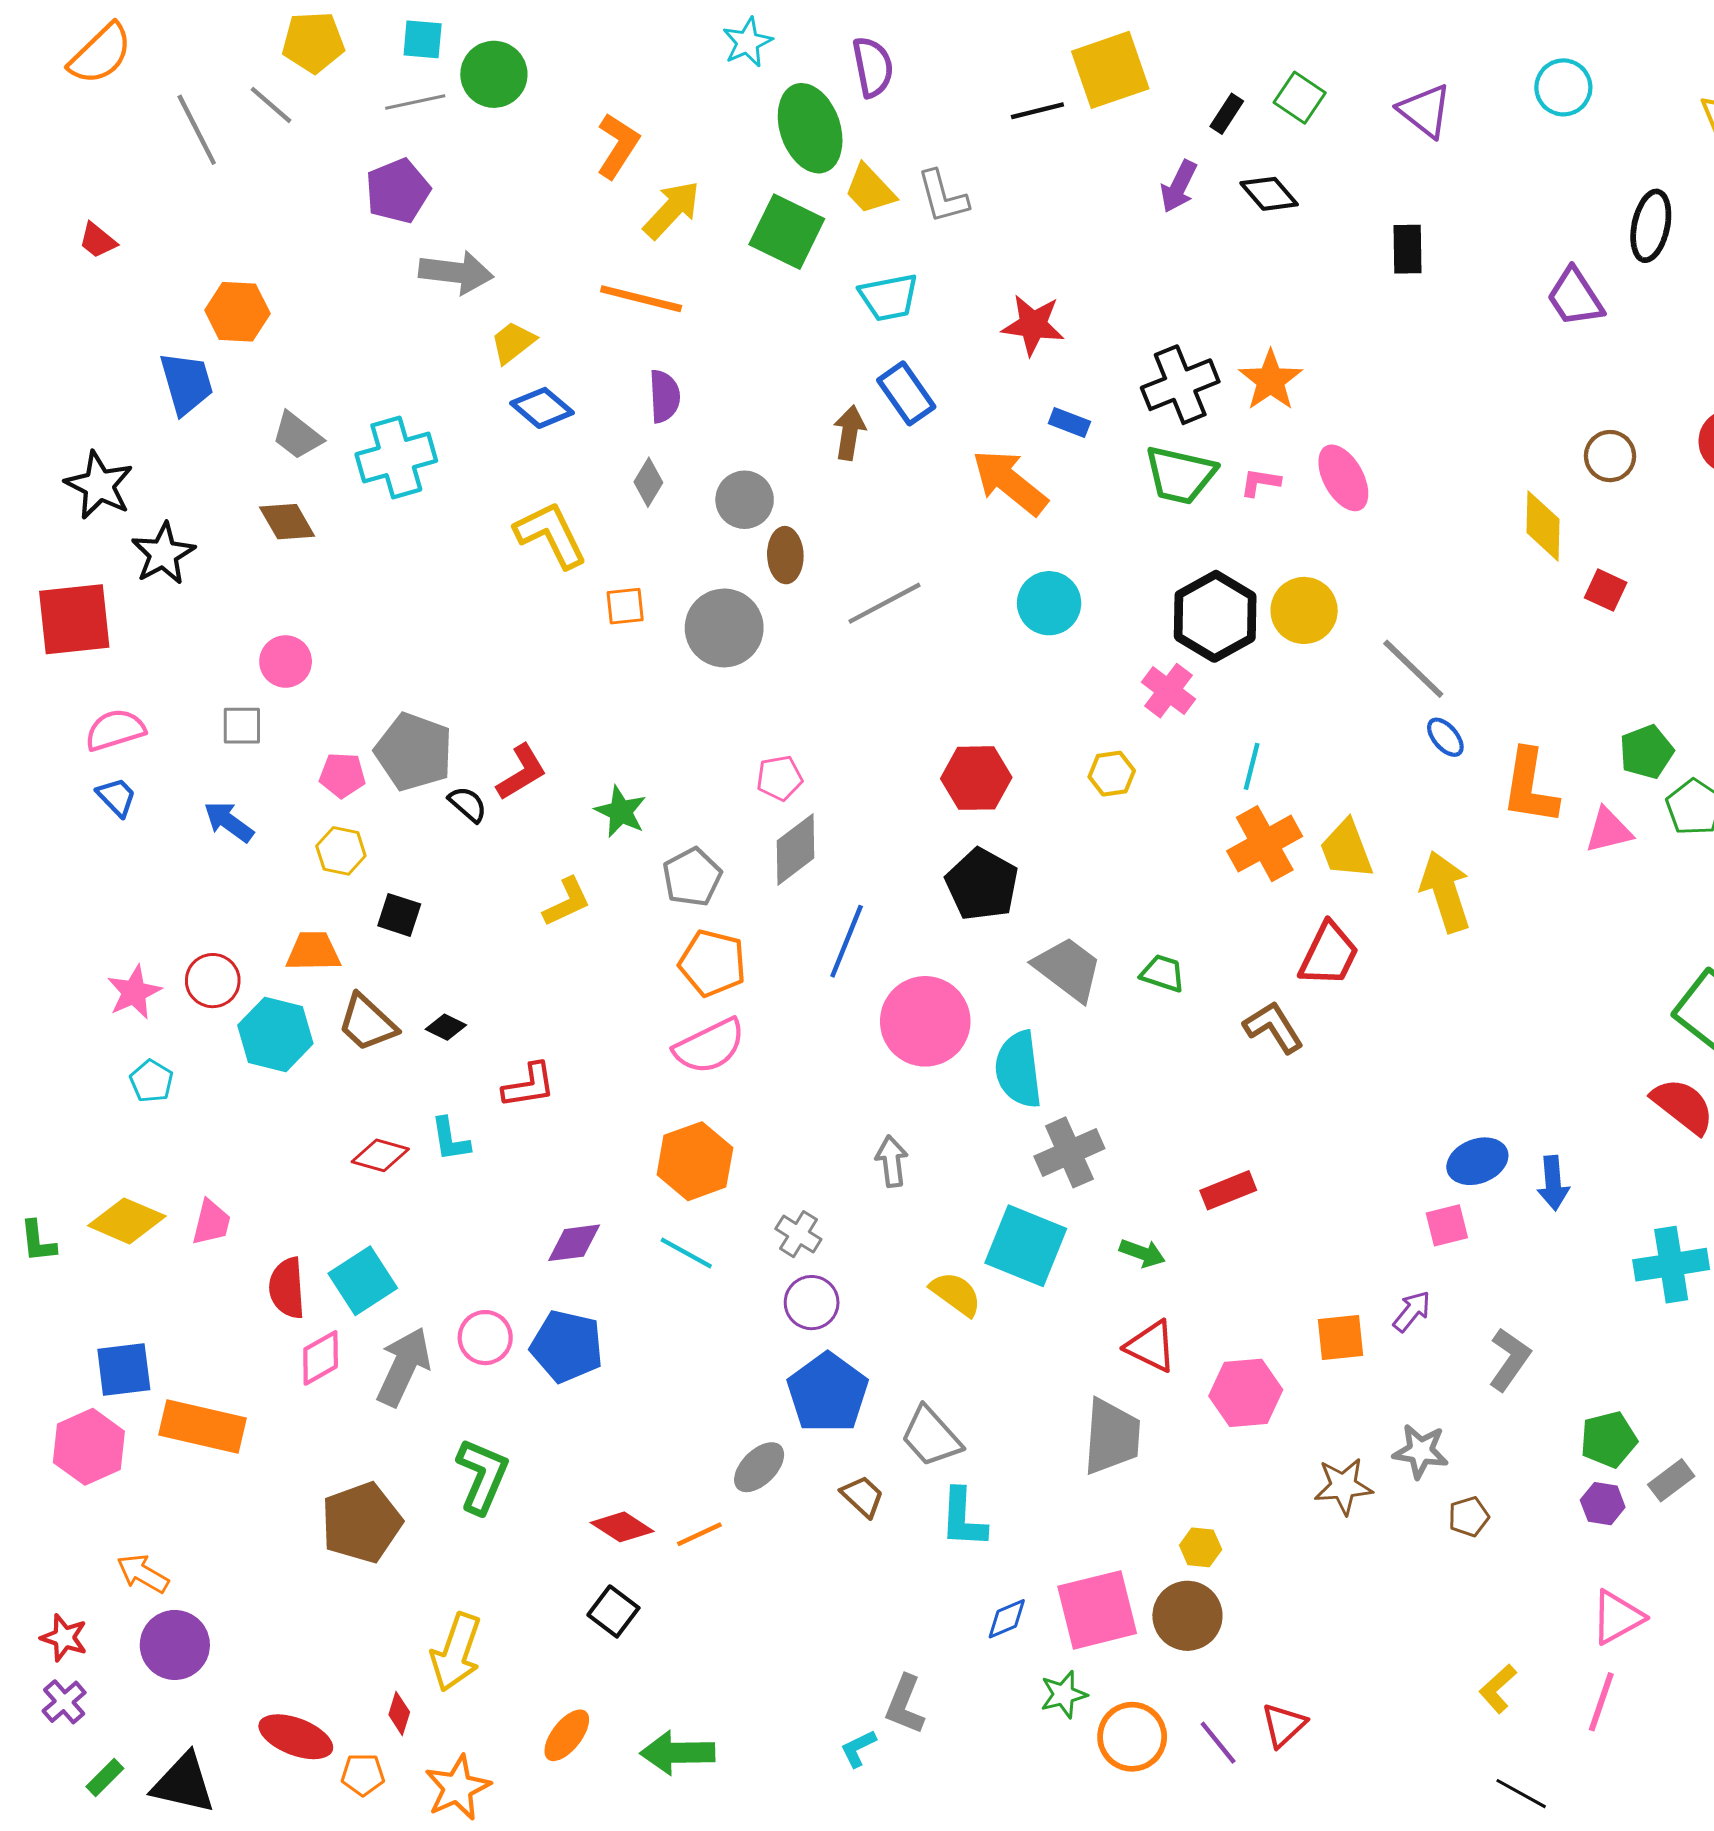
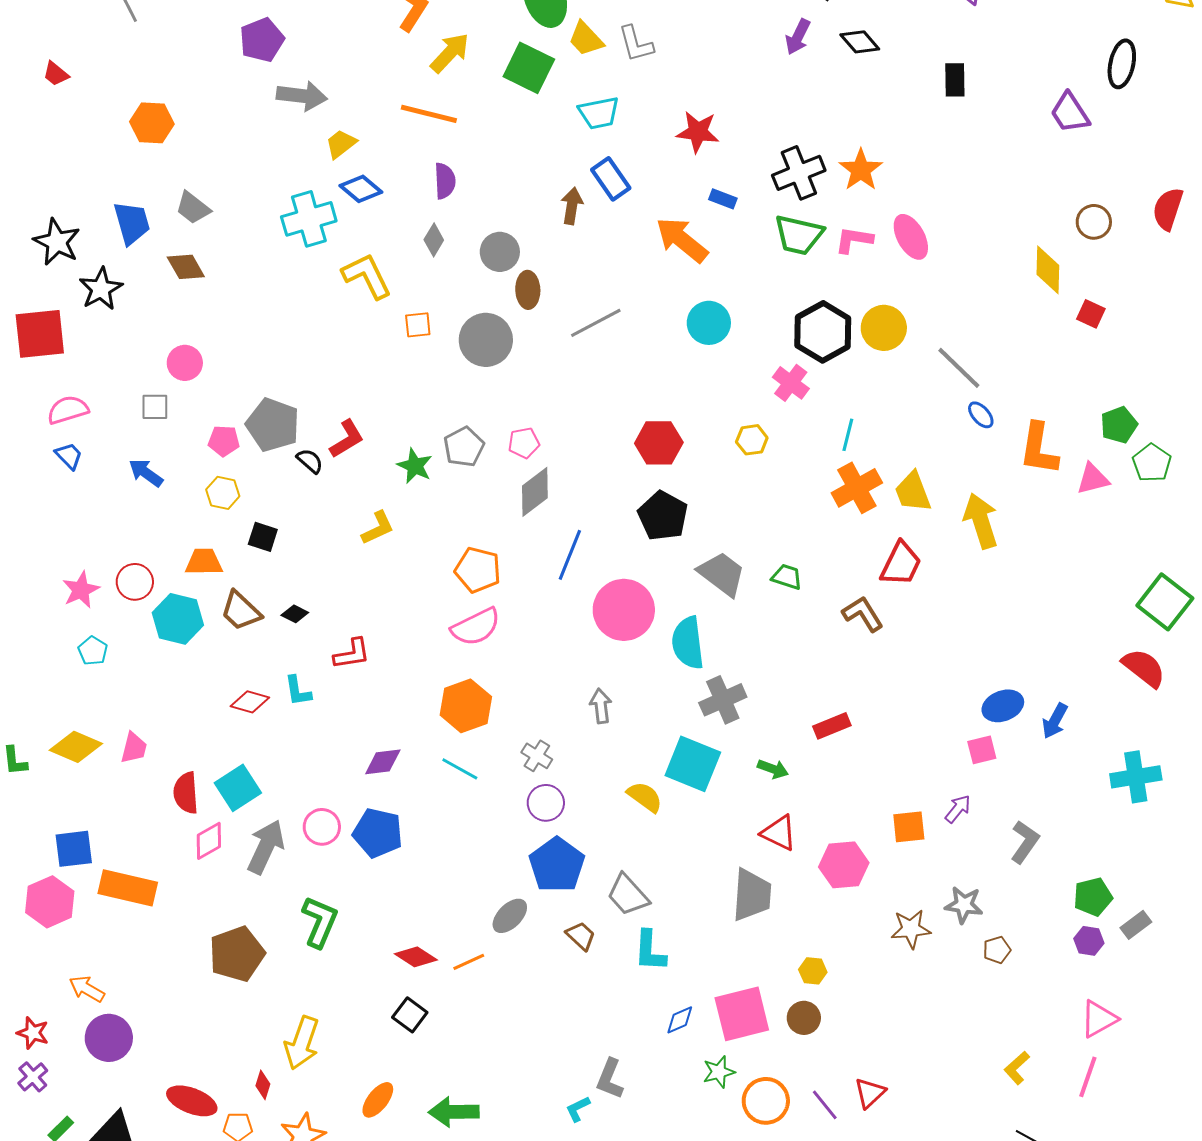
blue trapezoid: (187, 383) -> (132, 223), moved
cyan cross: (396, 457) -> (309, 219), moved
pink L-shape: (1260, 482) -> (854, 240), size x1.4
gray pentagon: (692, 877) -> (464, 447), moved
blue arrow: (1553, 1183) -> (1055, 721), turned 33
brown circle: (1187, 1616) -> (804, 1018), size x0.7

